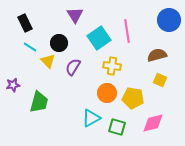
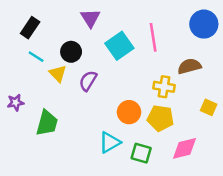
black rectangle: (25, 23) -> (30, 28), turned 60
yellow cross: (112, 66) -> (164, 87), moved
yellow square: (160, 80) -> (209, 107), moved

